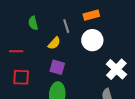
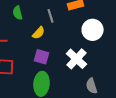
white circle: (92, 40) -> (93, 30), moved
white cross: (116, 69) -> (77, 59), moved

